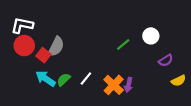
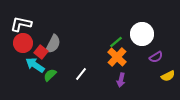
white circle: (151, 36) -> (142, 34), size x1.5
cyan arrow: (45, 79) -> (35, 65), moved
green semicircle: (64, 80) -> (50, 75), moved
orange cross: (114, 85) -> (117, 57), moved

